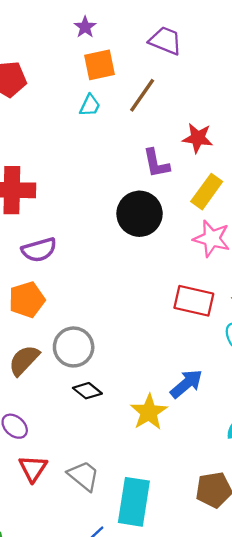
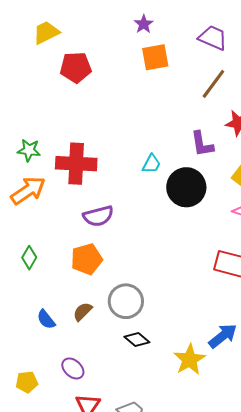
brown line: (142, 95) -> (213, 84), moved
cyan trapezoid: (90, 105) -> (151, 164), moved
brown semicircle: (24, 360) -> (83, 312), size x0.7

